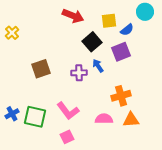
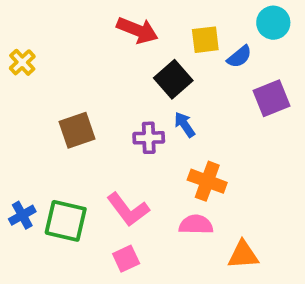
purple square: (121, 52) -> (271, 98), moved
orange cross: (121, 96) -> (207, 181), moved, turned 36
orange triangle: (131, 120) -> (243, 255), moved

